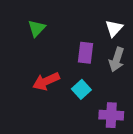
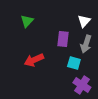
cyan square: (81, 89) -> (74, 63), moved, turned -32
purple cross: (111, 115) -> (82, 85), turned 30

